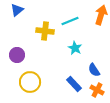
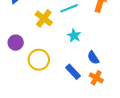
yellow cross: (45, 31) -> (44, 18), turned 30
yellow circle: (30, 82) -> (39, 60), moved

